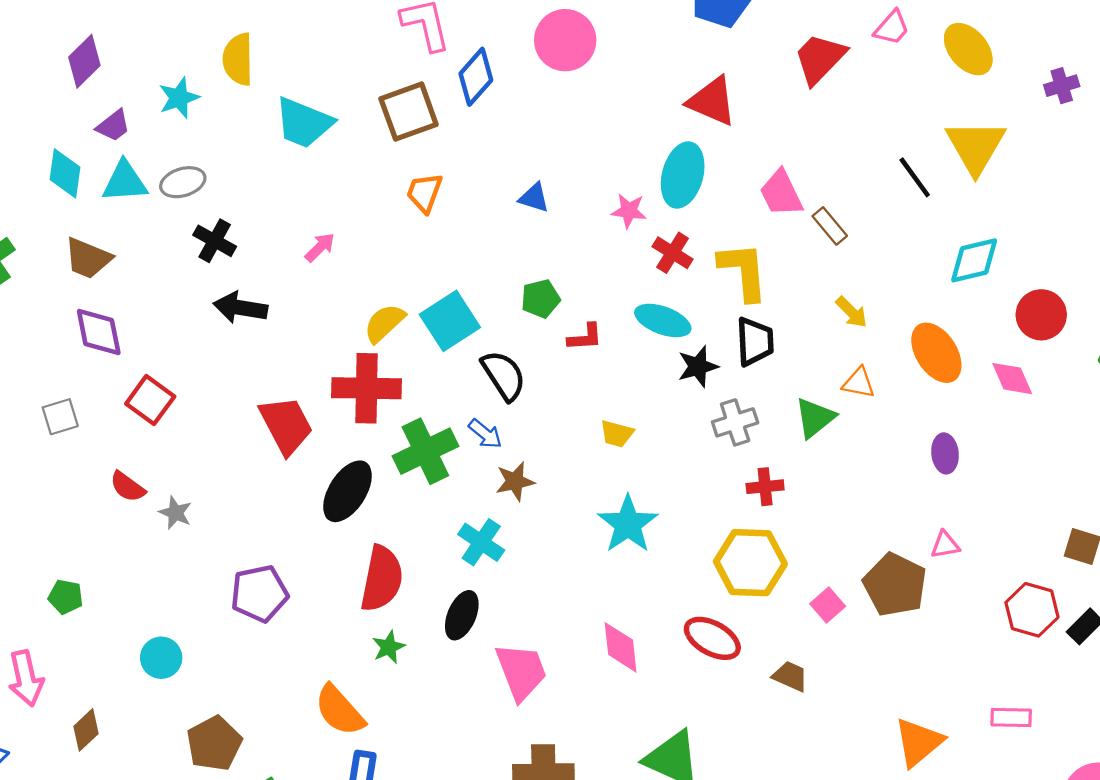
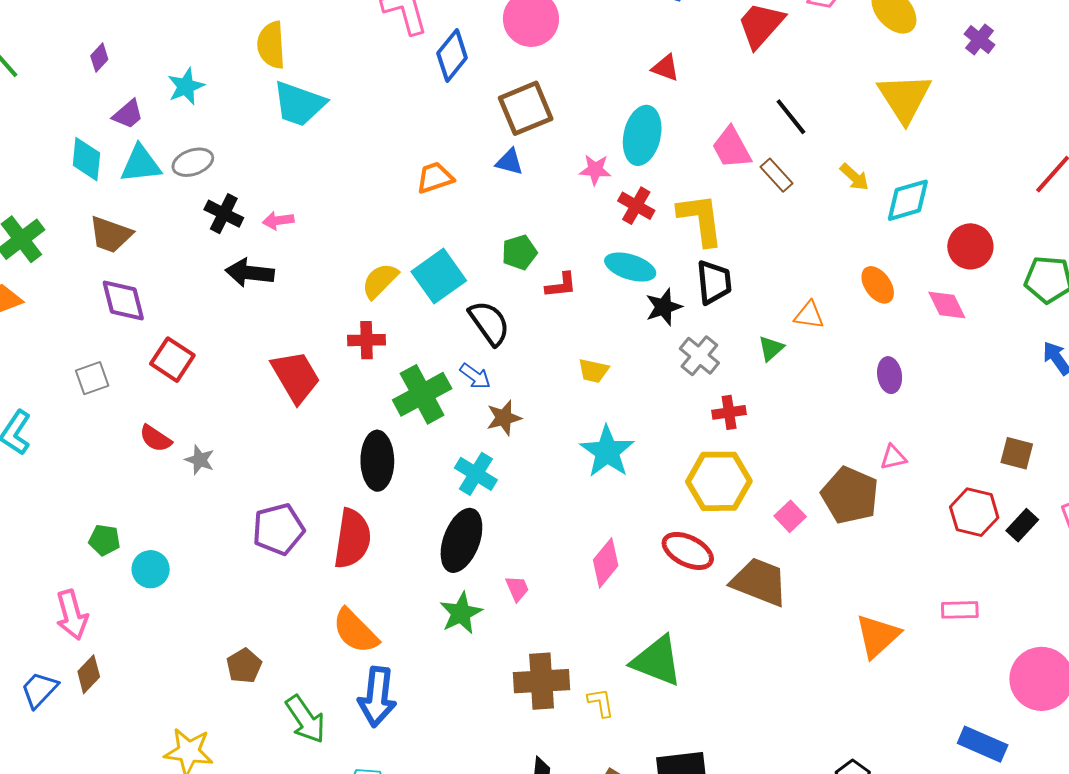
yellow semicircle: (238, 59) -> (271, 45), moved
purple diamond: (84, 61) -> (99, 58), size x0.6
purple cross: (1062, 86) -> (980, 39), turned -32
red triangle: (712, 101) -> (666, 68), size x0.6
brown square: (409, 112) -> (526, 108), moved
black line: (915, 177) -> (791, 117), moved
orange trapezoid: (424, 193) -> (435, 178), moved, turned 54
pink arrow: (320, 247) -> (278, 221), moved, turned -140
yellow arrow: (852, 312) -> (854, 177), moved
orange ellipse: (936, 353) -> (878, 285), size x0.7
red cross: (367, 388) -> (366, 340), size x0.6
green triangle: (815, 418) -> (771, 348), size x0.7
gray cross: (735, 422) -> (699, 356), turned -30
black ellipse: (348, 491) -> (377, 461), moved, turned -30
red semicircle: (382, 579) -> (352, 539), moved
black ellipse: (462, 615) -> (461, 540), size x1.4
green star: (389, 647) -> (461, 613), moved, size x1.4
pink diamond: (621, 647) -> (606, 563), turned 48
cyan circle: (161, 658) -> (151, 569), moved
pink trapezoid: (521, 671) -> (517, 589), size x0.5
brown trapezoid: (790, 676) -> (759, 582), size x1.8
brown diamond: (86, 730) -> (89, 674), moved
brown pentagon: (214, 743) -> (244, 666), size x0.7

